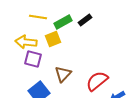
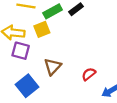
red semicircle: (97, 81) -> (89, 74), size x0.6

